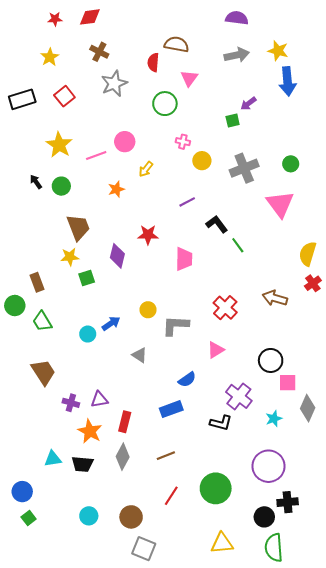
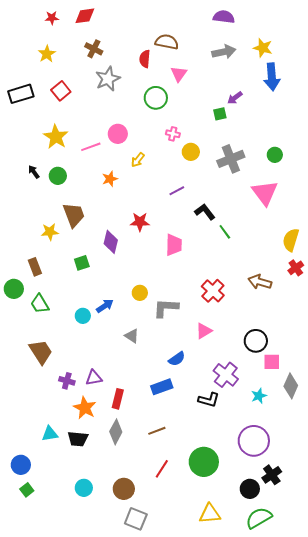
yellow star: (70, 257) -> (50, 232), moved
black cross: (288, 502) -> (272, 475), turned -30
green semicircle: (274, 548) -> (259, 518), turned 64

